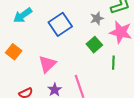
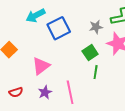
cyan arrow: (23, 15) -> (36, 15), moved
green line: (113, 63) -> (96, 72), moved

